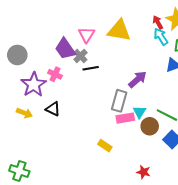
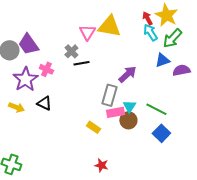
pink triangle: (87, 35) -> (87, 32), moved
purple trapezoid: (65, 49) -> (28, 44), moved
brown circle: (150, 126) -> (128, 120), moved
yellow rectangle: (105, 146) -> (93, 127), moved
red star: (144, 172) -> (101, 165), moved

